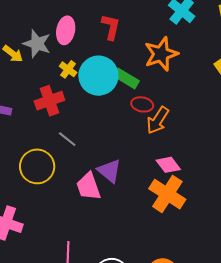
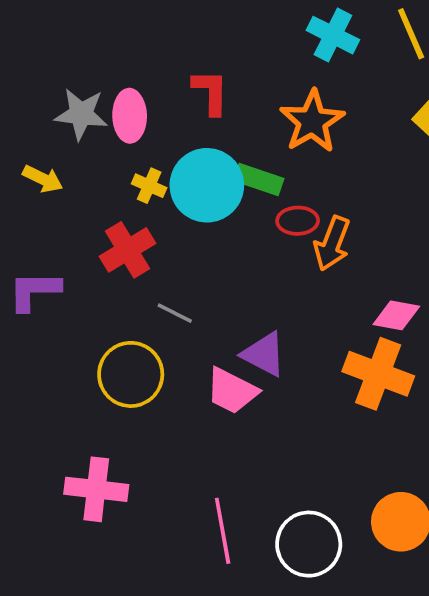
gray star: (37, 44) -> (81, 114), moved
pink diamond: (168, 165) -> (396, 315), moved, turned -30
pink trapezoid: (88, 187) -> (232, 391), turned -32

